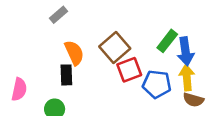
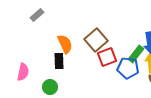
gray rectangle: (58, 15) -> (37, 15), moved
green rectangle: (167, 41) -> (136, 54), moved

